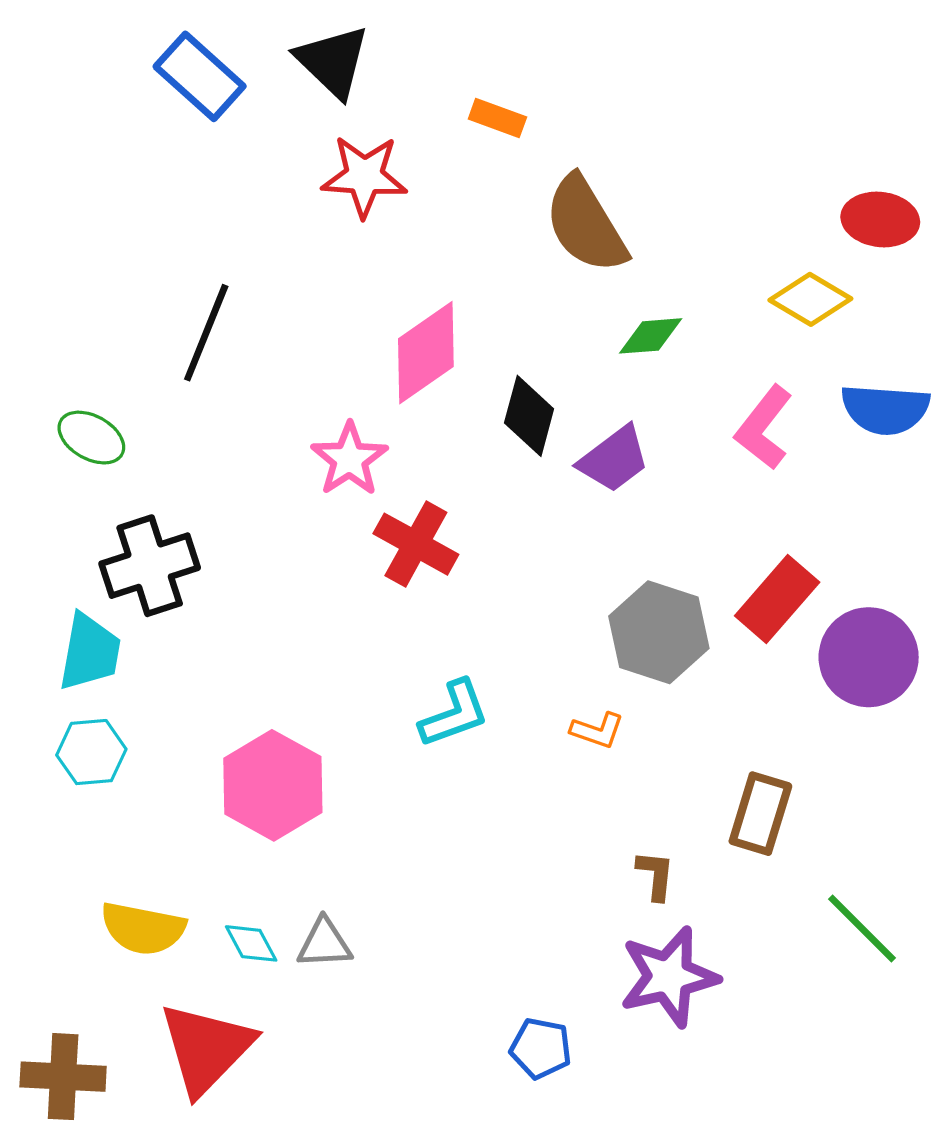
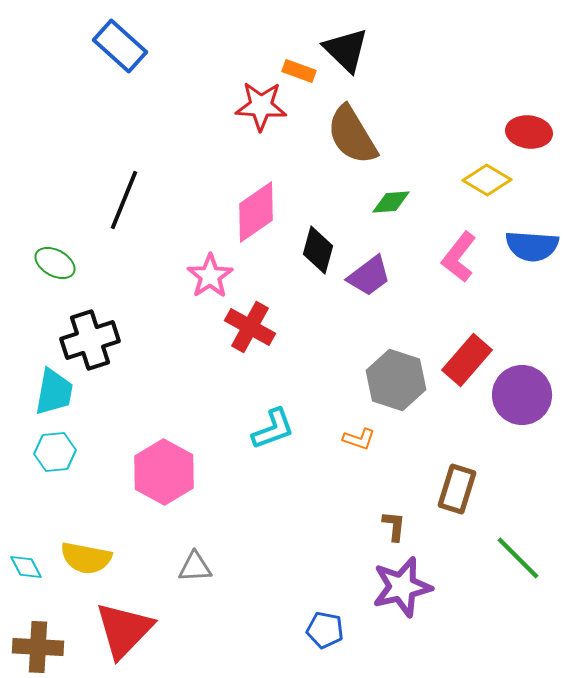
black triangle: (333, 61) -> (346, 50), moved
red star: (364, 176) -> (261, 106), moved
cyan diamond: (251, 943) -> (26, 567), moved

